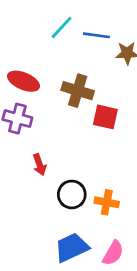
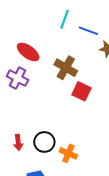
cyan line: (62, 28) -> (64, 19), turned -36
red arrow: (39, 165) -> (18, 142), moved

